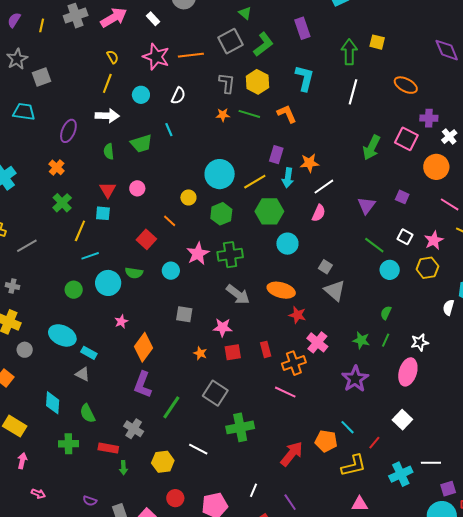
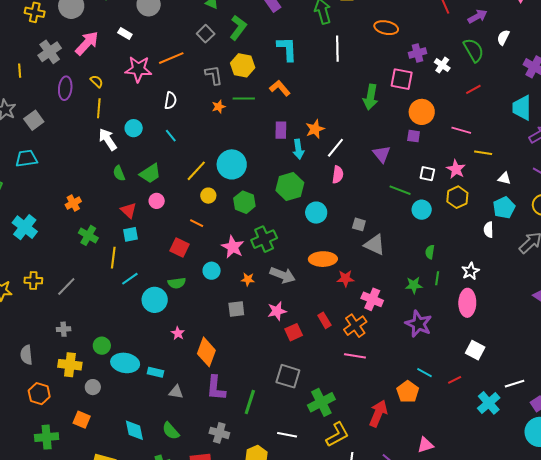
gray square: (230, 41) -> (206, 34), size x0.7
cyan circle: (141, 95) -> (134, 128), moved
white arrow: (107, 116) -> (108, 139), turned -110
purple ellipse: (68, 131) -> (65, 88), moved
green trapezoid: (141, 143) -> (150, 173), moved
orange cross: (57, 167) -> (73, 203), turned 35
orange circle: (436, 167) -> (422, 112), moved
yellow line: (255, 182) -> (196, 171), moved
green circle: (74, 290) -> (102, 346), moved
orange star: (200, 353) -> (248, 279), moved
gray triangle: (83, 374) -> (176, 392), moved
orange pentagon: (326, 441) -> (408, 392), turned -30
red line: (374, 443) -> (455, 380), turned 40
yellow L-shape: (354, 466) -> (337, 435), moved
pink triangle: (360, 504) -> (425, 445), moved

